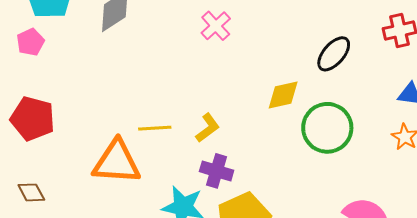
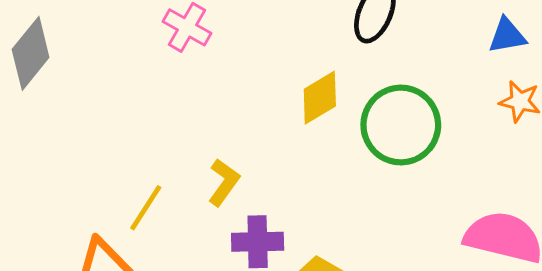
yellow line: (155, 128) -> (146, 208), turned -36

